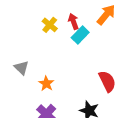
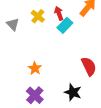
gray triangle: (21, 68) -> (13, 24), moved

